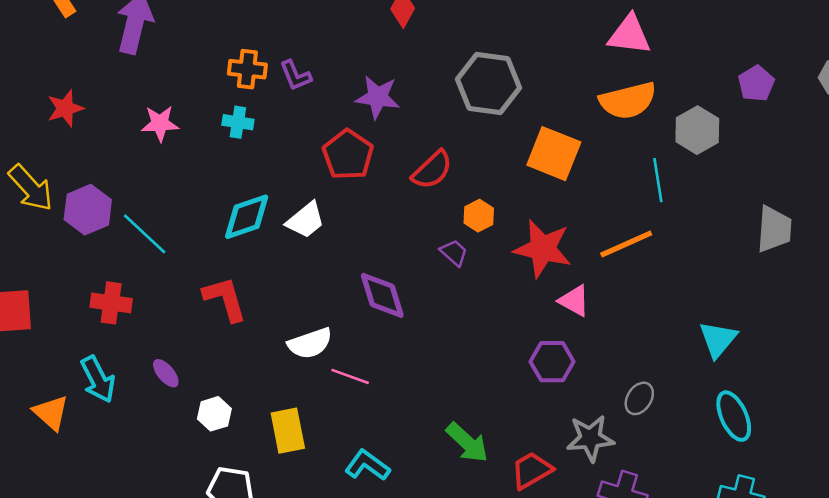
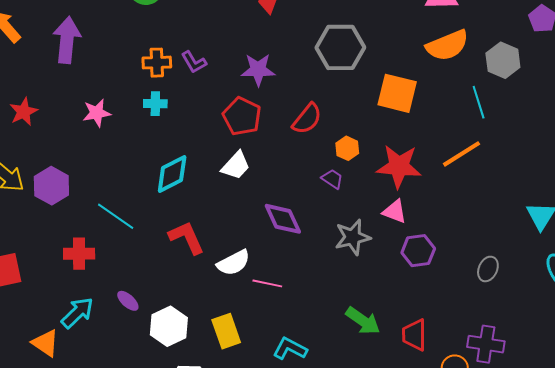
white trapezoid: (306, 220) -> (236, 166), moved
cyan line: (145, 234) -> (116, 216), moved
red L-shape: (225, 299) -> (187, 238), moved
pink triangle: (574, 301) -> (395, 212), moved
cyan arrow: (98, 379) -> (77, 313), turned -99
white hexagon: (214, 414) -> (169, 326), size x1.5
gray star: (590, 438) -> (353, 237), moved
red trapezoid: (532, 470) -> (414, 335), turned -52

